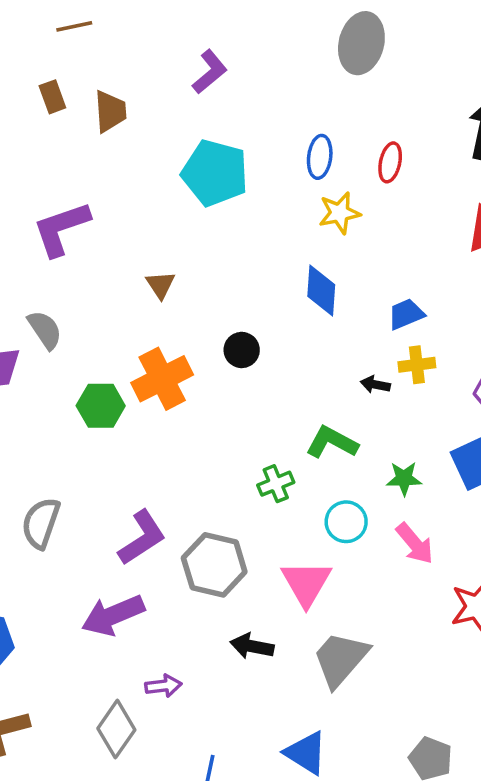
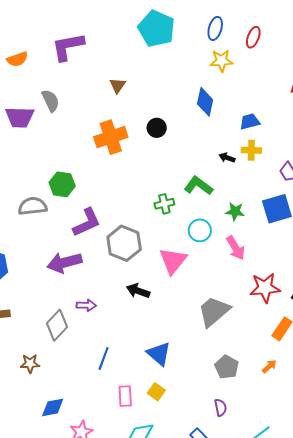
green hexagon: (101, 406) -> (62, 184), moved
gray semicircle: (41, 523) -> (33, 206), turned 56
gray trapezoid: (340, 659) -> (214, 311), moved

